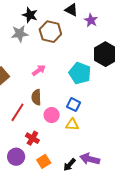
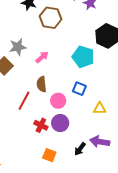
gray star: (20, 34) -> (18, 47), moved
yellow triangle: (72, 125) -> (100, 108), moved
purple circle: (16, 157) -> (60, 123), moved
orange square: (44, 161) -> (49, 155), moved, turned -32

